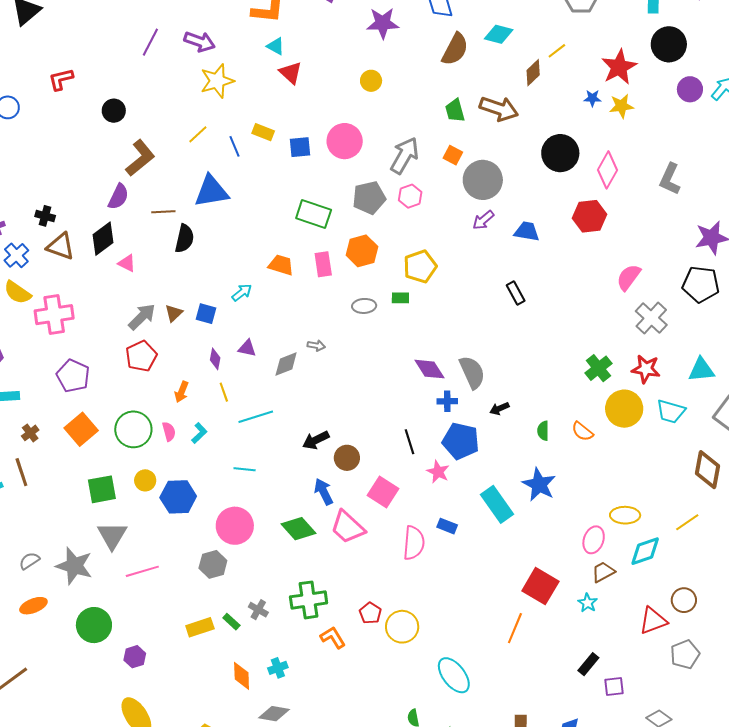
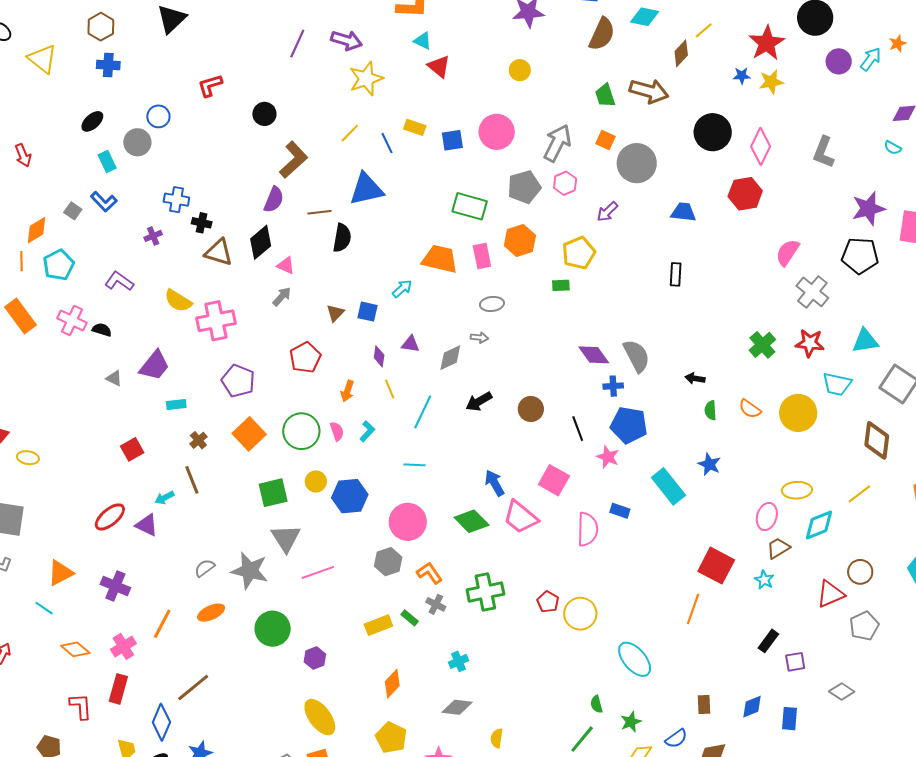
purple arrow: (483, 220) -> (607, 212), moved
blue cross: (16, 255) -> (176, 200), moved, turned -35
orange trapezoid: (281, 265) -> (440, 259), size x1.4
black rectangle: (516, 293) -> (676, 274), turned 35
gray ellipse: (364, 306) -> (492, 304), moved
gray arrow: (142, 317) -> (282, 297), moved, size x0.7
black arrow: (499, 408) -> (695, 378), moved, turned 36
yellow circle: (624, 409) -> (798, 413), moved
cyan line: (256, 417) -> (423, 412), turned -44
black arrow: (316, 440) -> (479, 401), moved
brown circle: (347, 458) -> (531, 409), moved
blue star: (539, 485) -> (709, 464), size x0.7
orange L-shape: (333, 637) -> (430, 573), moved
orange diamond: (242, 676) -> (392, 684), moved, turned 48

